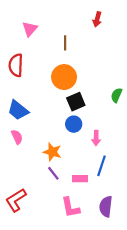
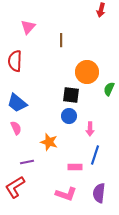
red arrow: (97, 19) -> (101, 10), moved
orange circle: (64, 77) -> (87, 72), moved
black square: (76, 102) -> (71, 95), turned 30
purple line: (53, 173) -> (27, 162), moved, turned -64
pink L-shape: (70, 208) -> (66, 194), turned -60

